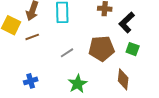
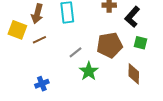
green star: (78, 84) -> (89, 71), moved

